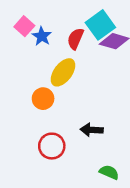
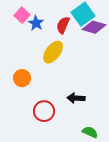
orange circle: (43, 99) -> (22, 78), moved

